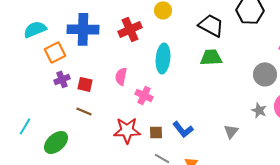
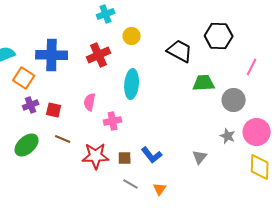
orange square: (55, 52) -> (24, 78), turned -30
green trapezoid: (211, 57) -> (204, 83), moved
pink cross: (144, 95) -> (113, 121), turned -36
brown line: (84, 111) -> (63, 139), moved
green ellipse: (56, 142) -> (27, 145), moved

